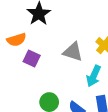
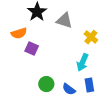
gray triangle: (73, 52) -> (64, 20), moved

